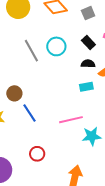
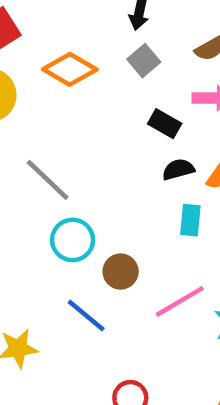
cyan circle: (56, 46) -> (73, 240), moved
cyan rectangle: (86, 87) -> (190, 220), turned -56
brown circle: (14, 93) -> (121, 272), moved

